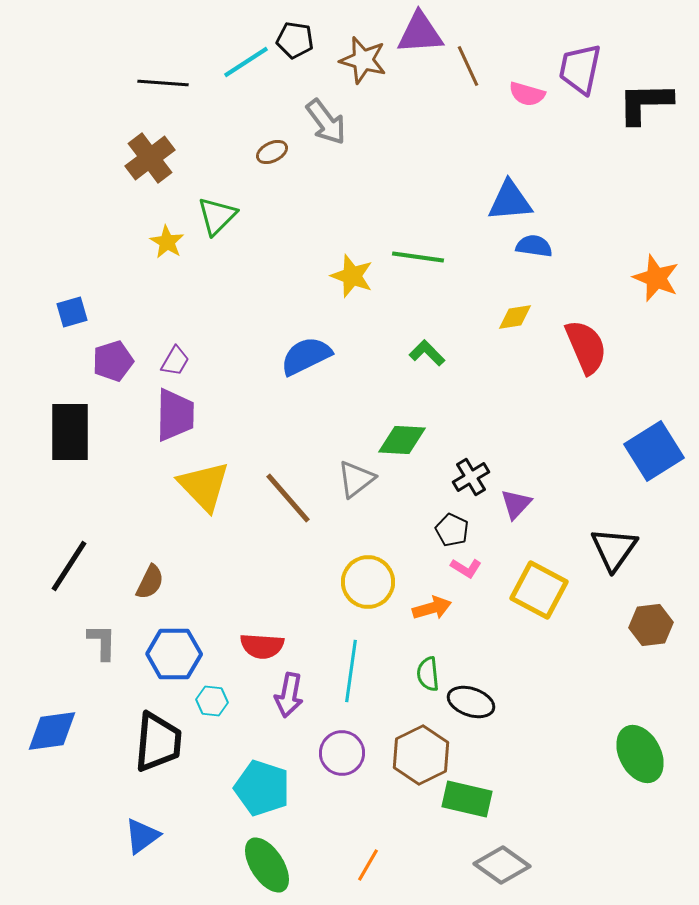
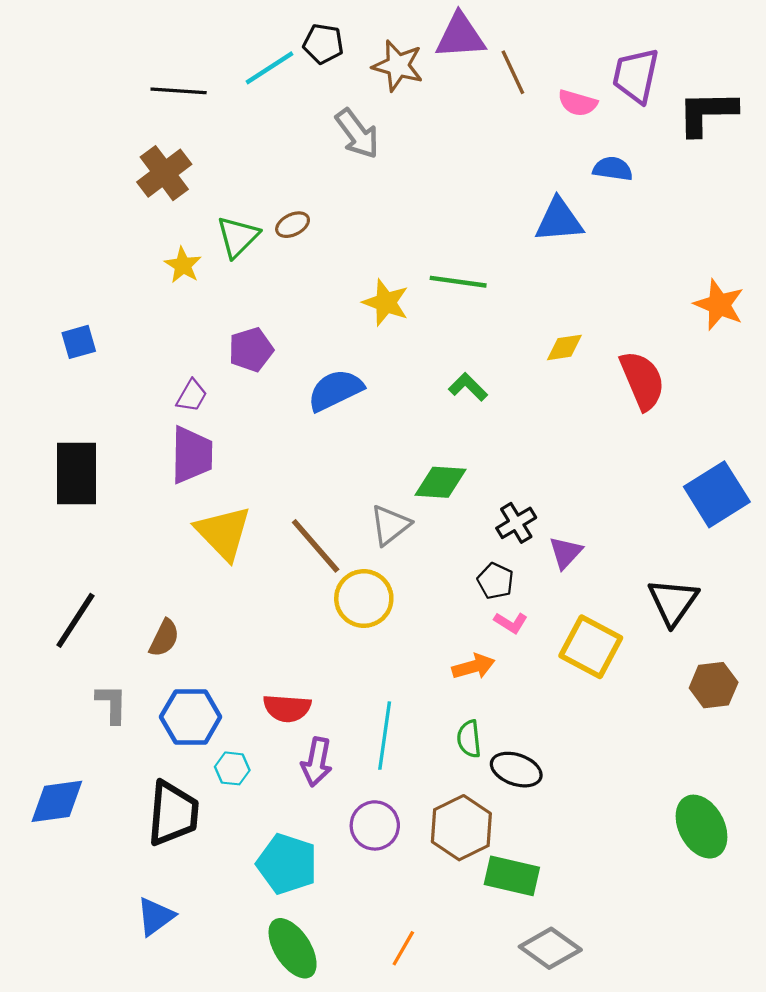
brown ellipse: (272, 152) -> (293, 225), moved
blue semicircle: (534, 246) -> (613, 169), moved
purple pentagon: (113, 361) -> (251, 350), moved
yellow circle: (368, 582) -> (364, 599), moved

